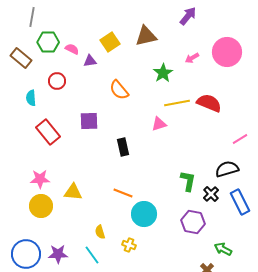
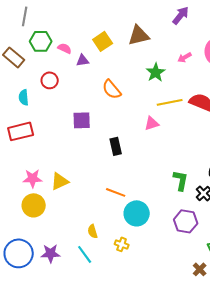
red rectangle: (48, 132) -> (21, 131), moved, turned -65
yellow triangle: (73, 192) -> (60, 181), moved, turned -30

